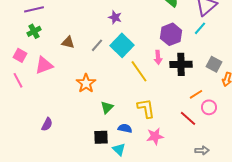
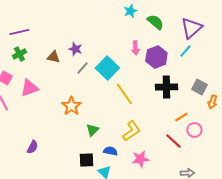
purple star: (115, 17) -> (75, 49), moved
brown triangle: (68, 42) -> (53, 57), moved
pink arrow: (158, 57) -> (135, 48), moved
yellow L-shape: (146, 108) -> (131, 131), turned 65

